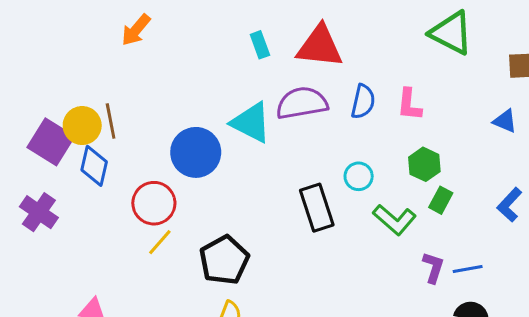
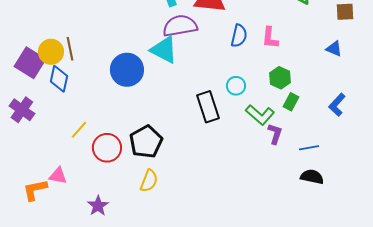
purple semicircle: (302, 103) -> (180, 26), moved
red circle: (154, 203) -> (107, 148), moved
yellow line: (160, 242) -> (79, 130), moved
purple L-shape: (433, 267) -> (275, 134), moved

